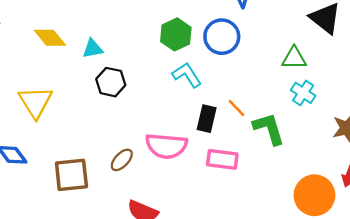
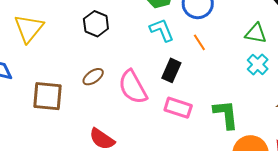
orange line: (236, 108) -> (199, 42), moved
green L-shape: (269, 129) -> (226, 114), moved
pink semicircle: (166, 146) -> (133, 87), turned 45
brown ellipse: (122, 160) -> (93, 77), moved

